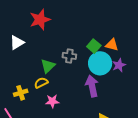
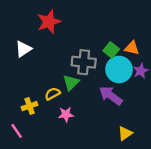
gray cross: (69, 56) -> (84, 62), size x1.5
green triangle: (48, 66) -> (71, 83), moved
purple arrow: (92, 86) -> (111, 96), turned -40

